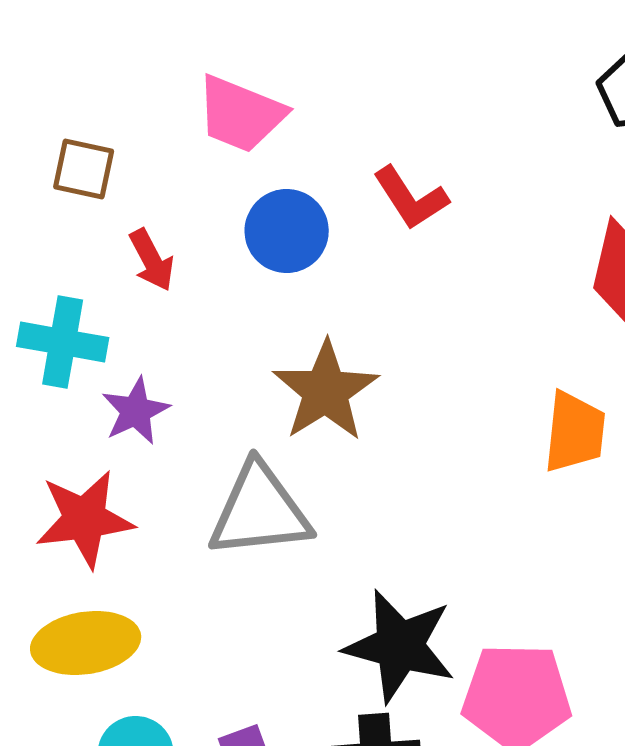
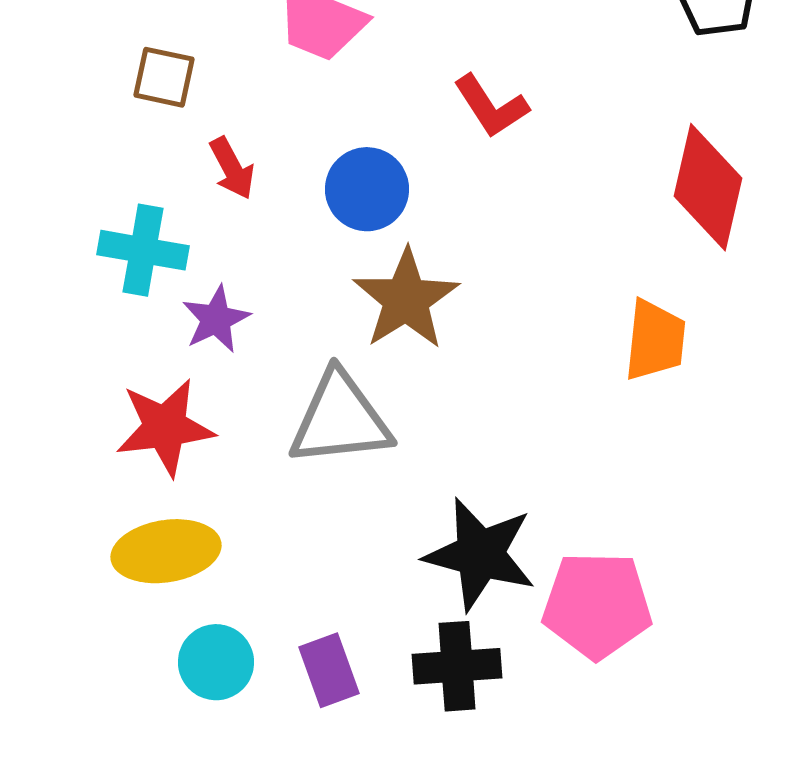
blue circle: (287, 231) -> (367, 189), moved

